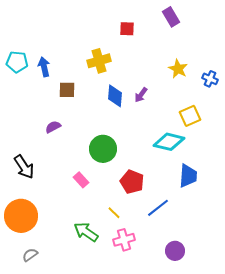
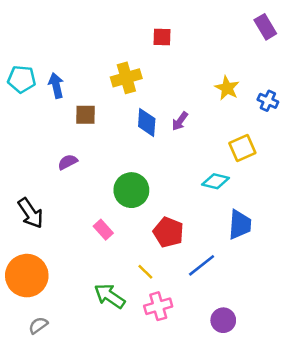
purple rectangle: (171, 17) -> (265, 27), moved
cyan diamond: (169, 142) -> (216, 181), size x0.7

